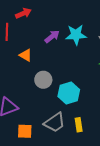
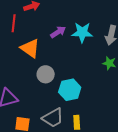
orange triangle: (26, 55) -> (30, 48), size x1.5

